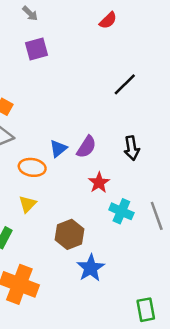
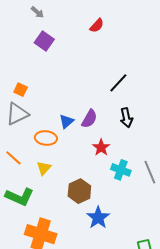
red semicircle: (108, 20) -> (97, 26), moved
purple square: (36, 49) -> (44, 41), turned -36
black line: (125, 84) -> (118, 83), moved

